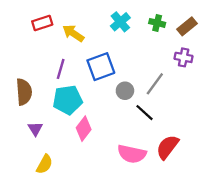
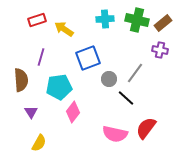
cyan cross: (120, 22) -> (105, 19), turned 36
green cross: (157, 23) -> (137, 20), size x1.6
purple line: (61, 69) -> (41, 57), moved

